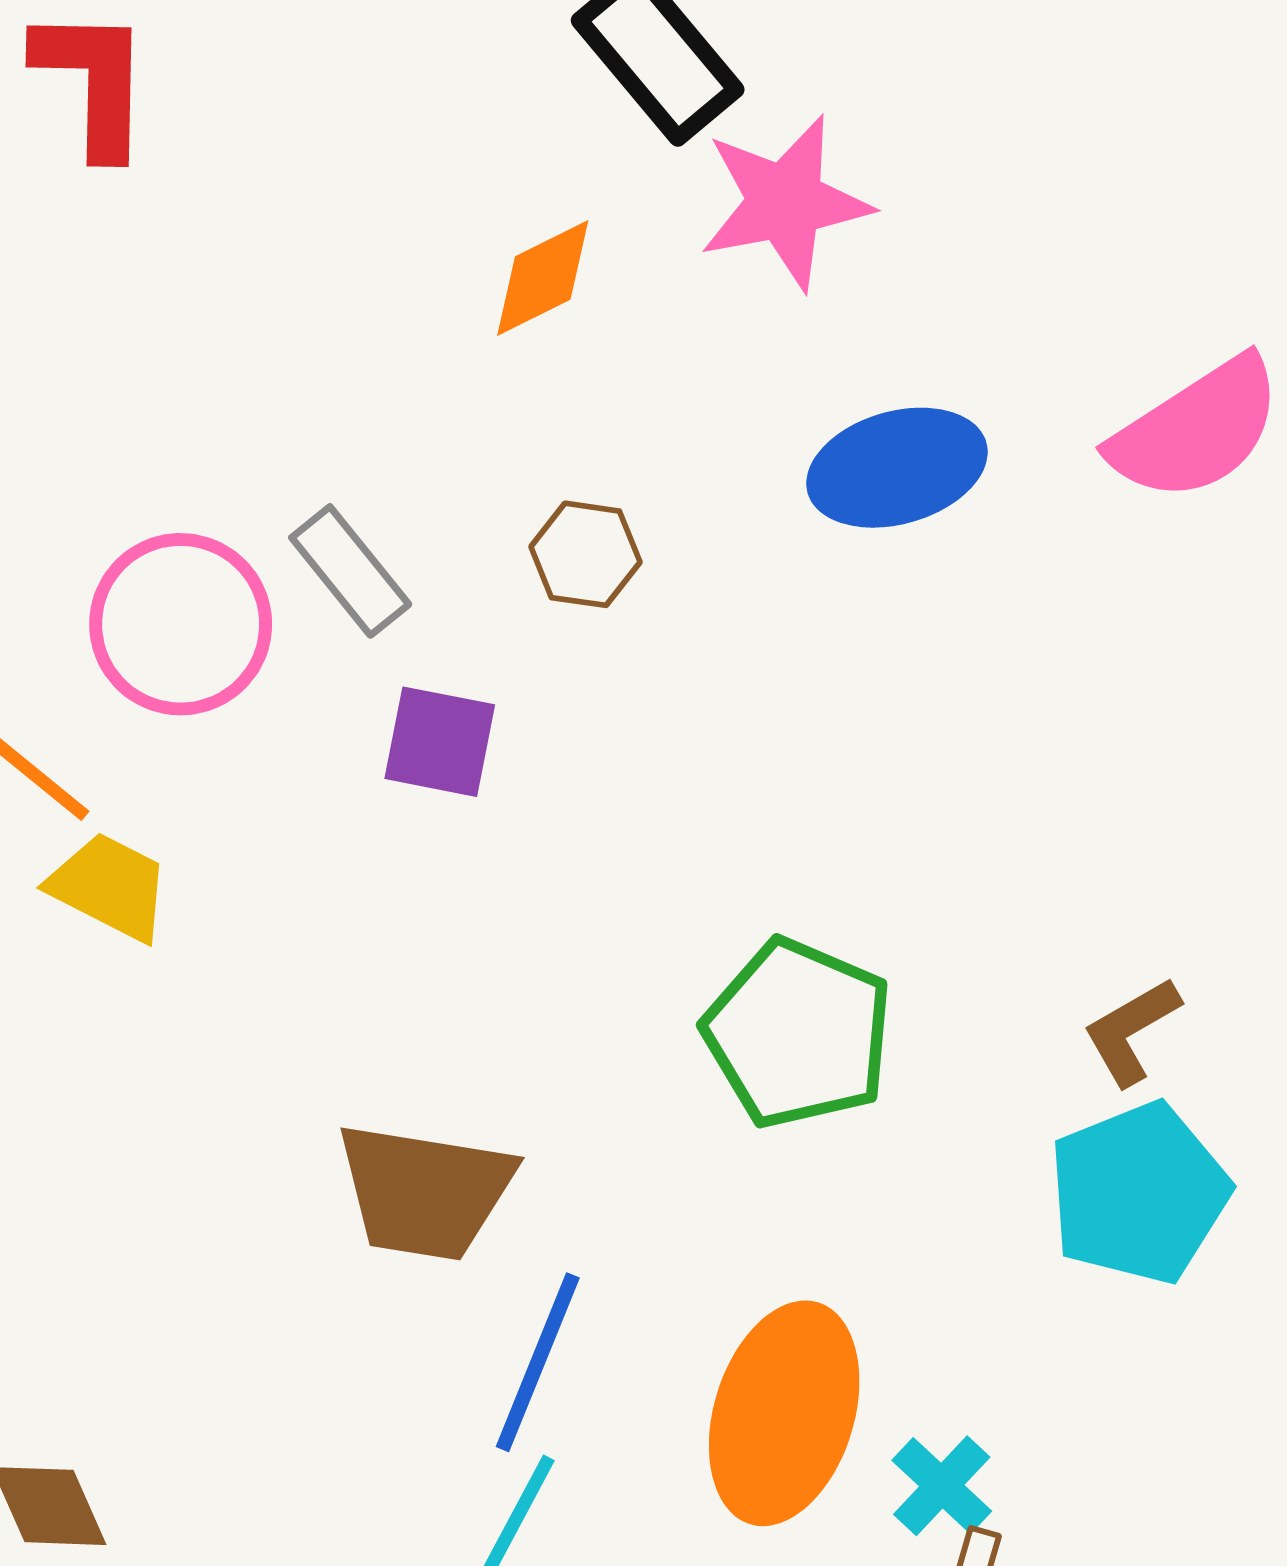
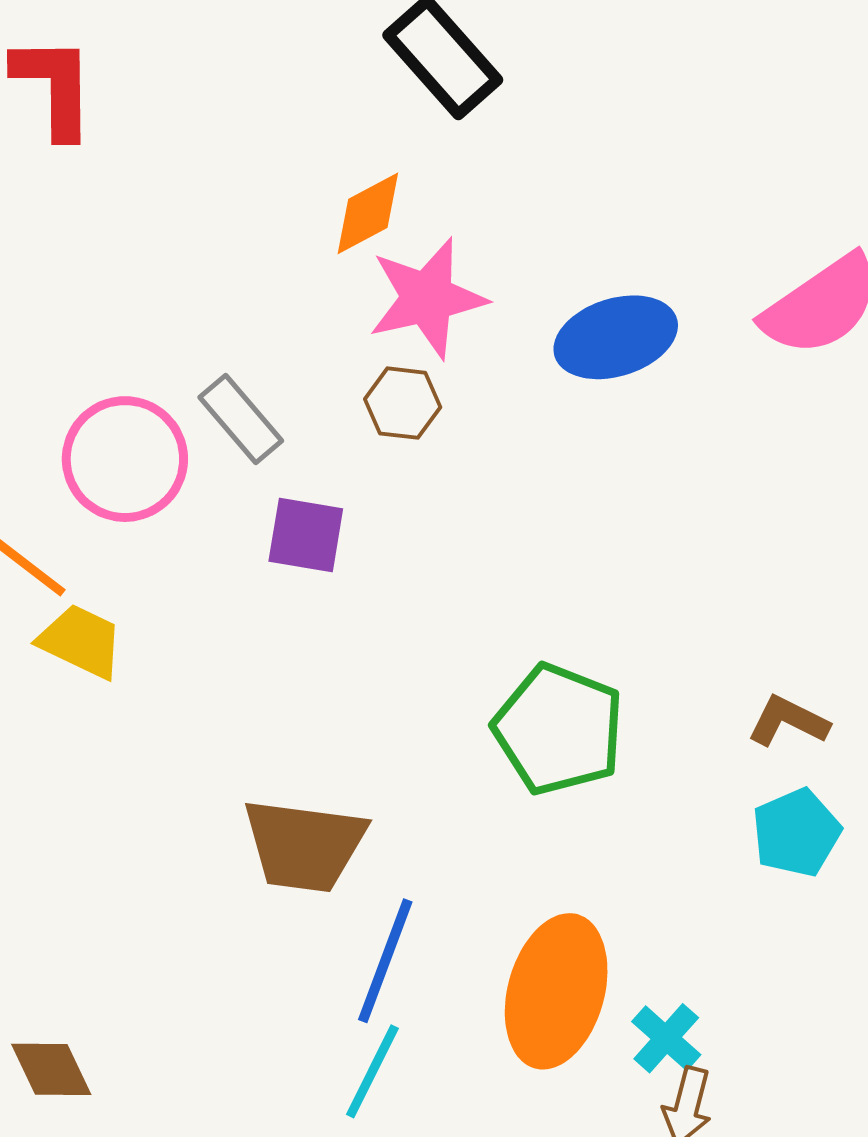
pink star: (785, 202) -> (427, 298), moved
brown L-shape: (1131, 1031) -> (788, 721), turned 58
cyan pentagon: (1139, 1193) -> (796, 833), size x0.7

